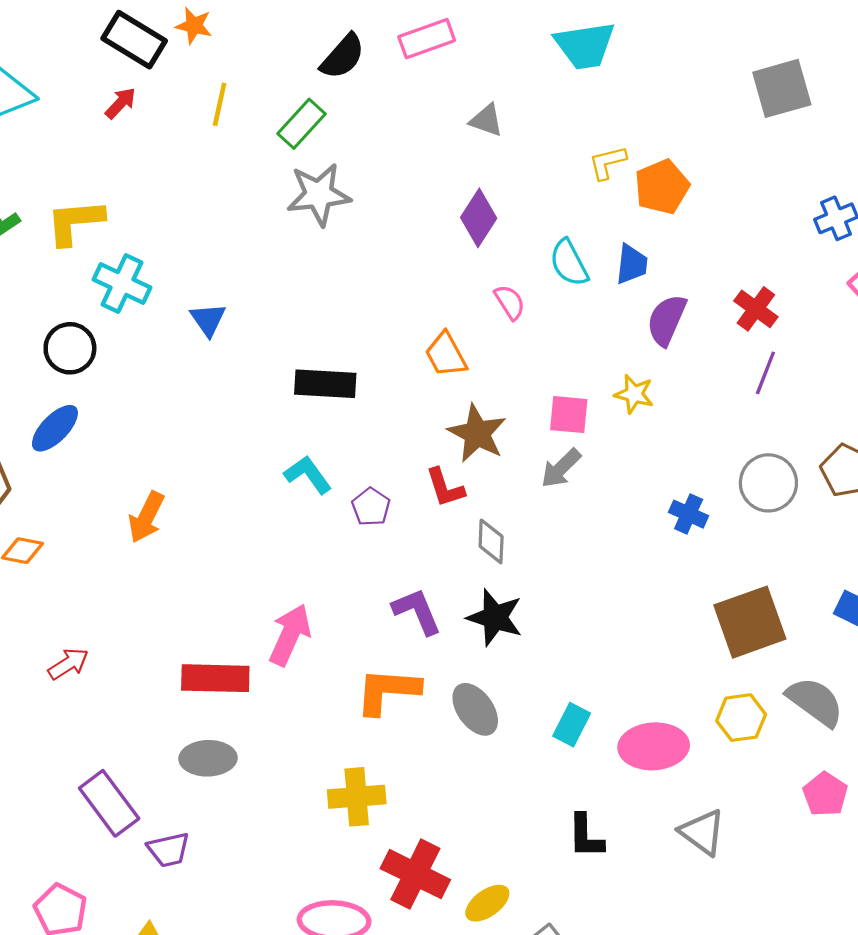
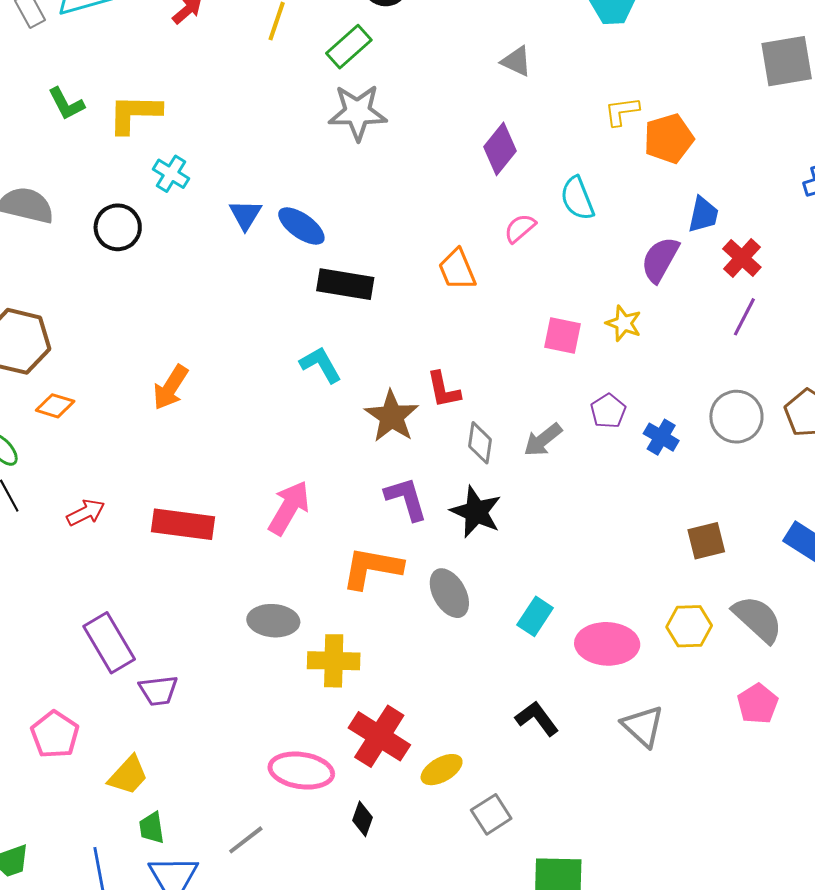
blue trapezoid: (632, 264) -> (703, 215), moved
cyan cross: (122, 283) -> (171, 174), size x0.7
pink semicircle: (510, 302) -> (520, 228), turned -104
blue ellipse: (55, 428) -> (301, 226), moved, turned 75
brown star: (477, 433) -> (392, 416), moved
gray arrow: (561, 468) -> (543, 440), moved
purple pentagon: (371, 507) -> (608, 411), moved
brown square: (750, 622) -> (706, 541), size x0.6
red rectangle: (215, 678) -> (183, 524), moved
gray ellipse: (208, 758) -> (273, 621), moved
black L-shape: (586, 836) -> (537, 718), turned 138

